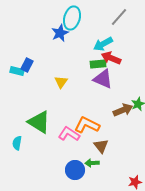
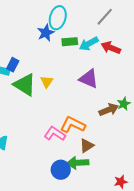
red arrow: (111, 58) -> (111, 48), moved
green rectangle: (98, 64) -> (70, 42), moved
green triangle: (39, 122) -> (25, 85), moved
brown triangle: (101, 146) -> (87, 146), turned 35
green arrow: (92, 163) -> (78, 163), size x1.5

